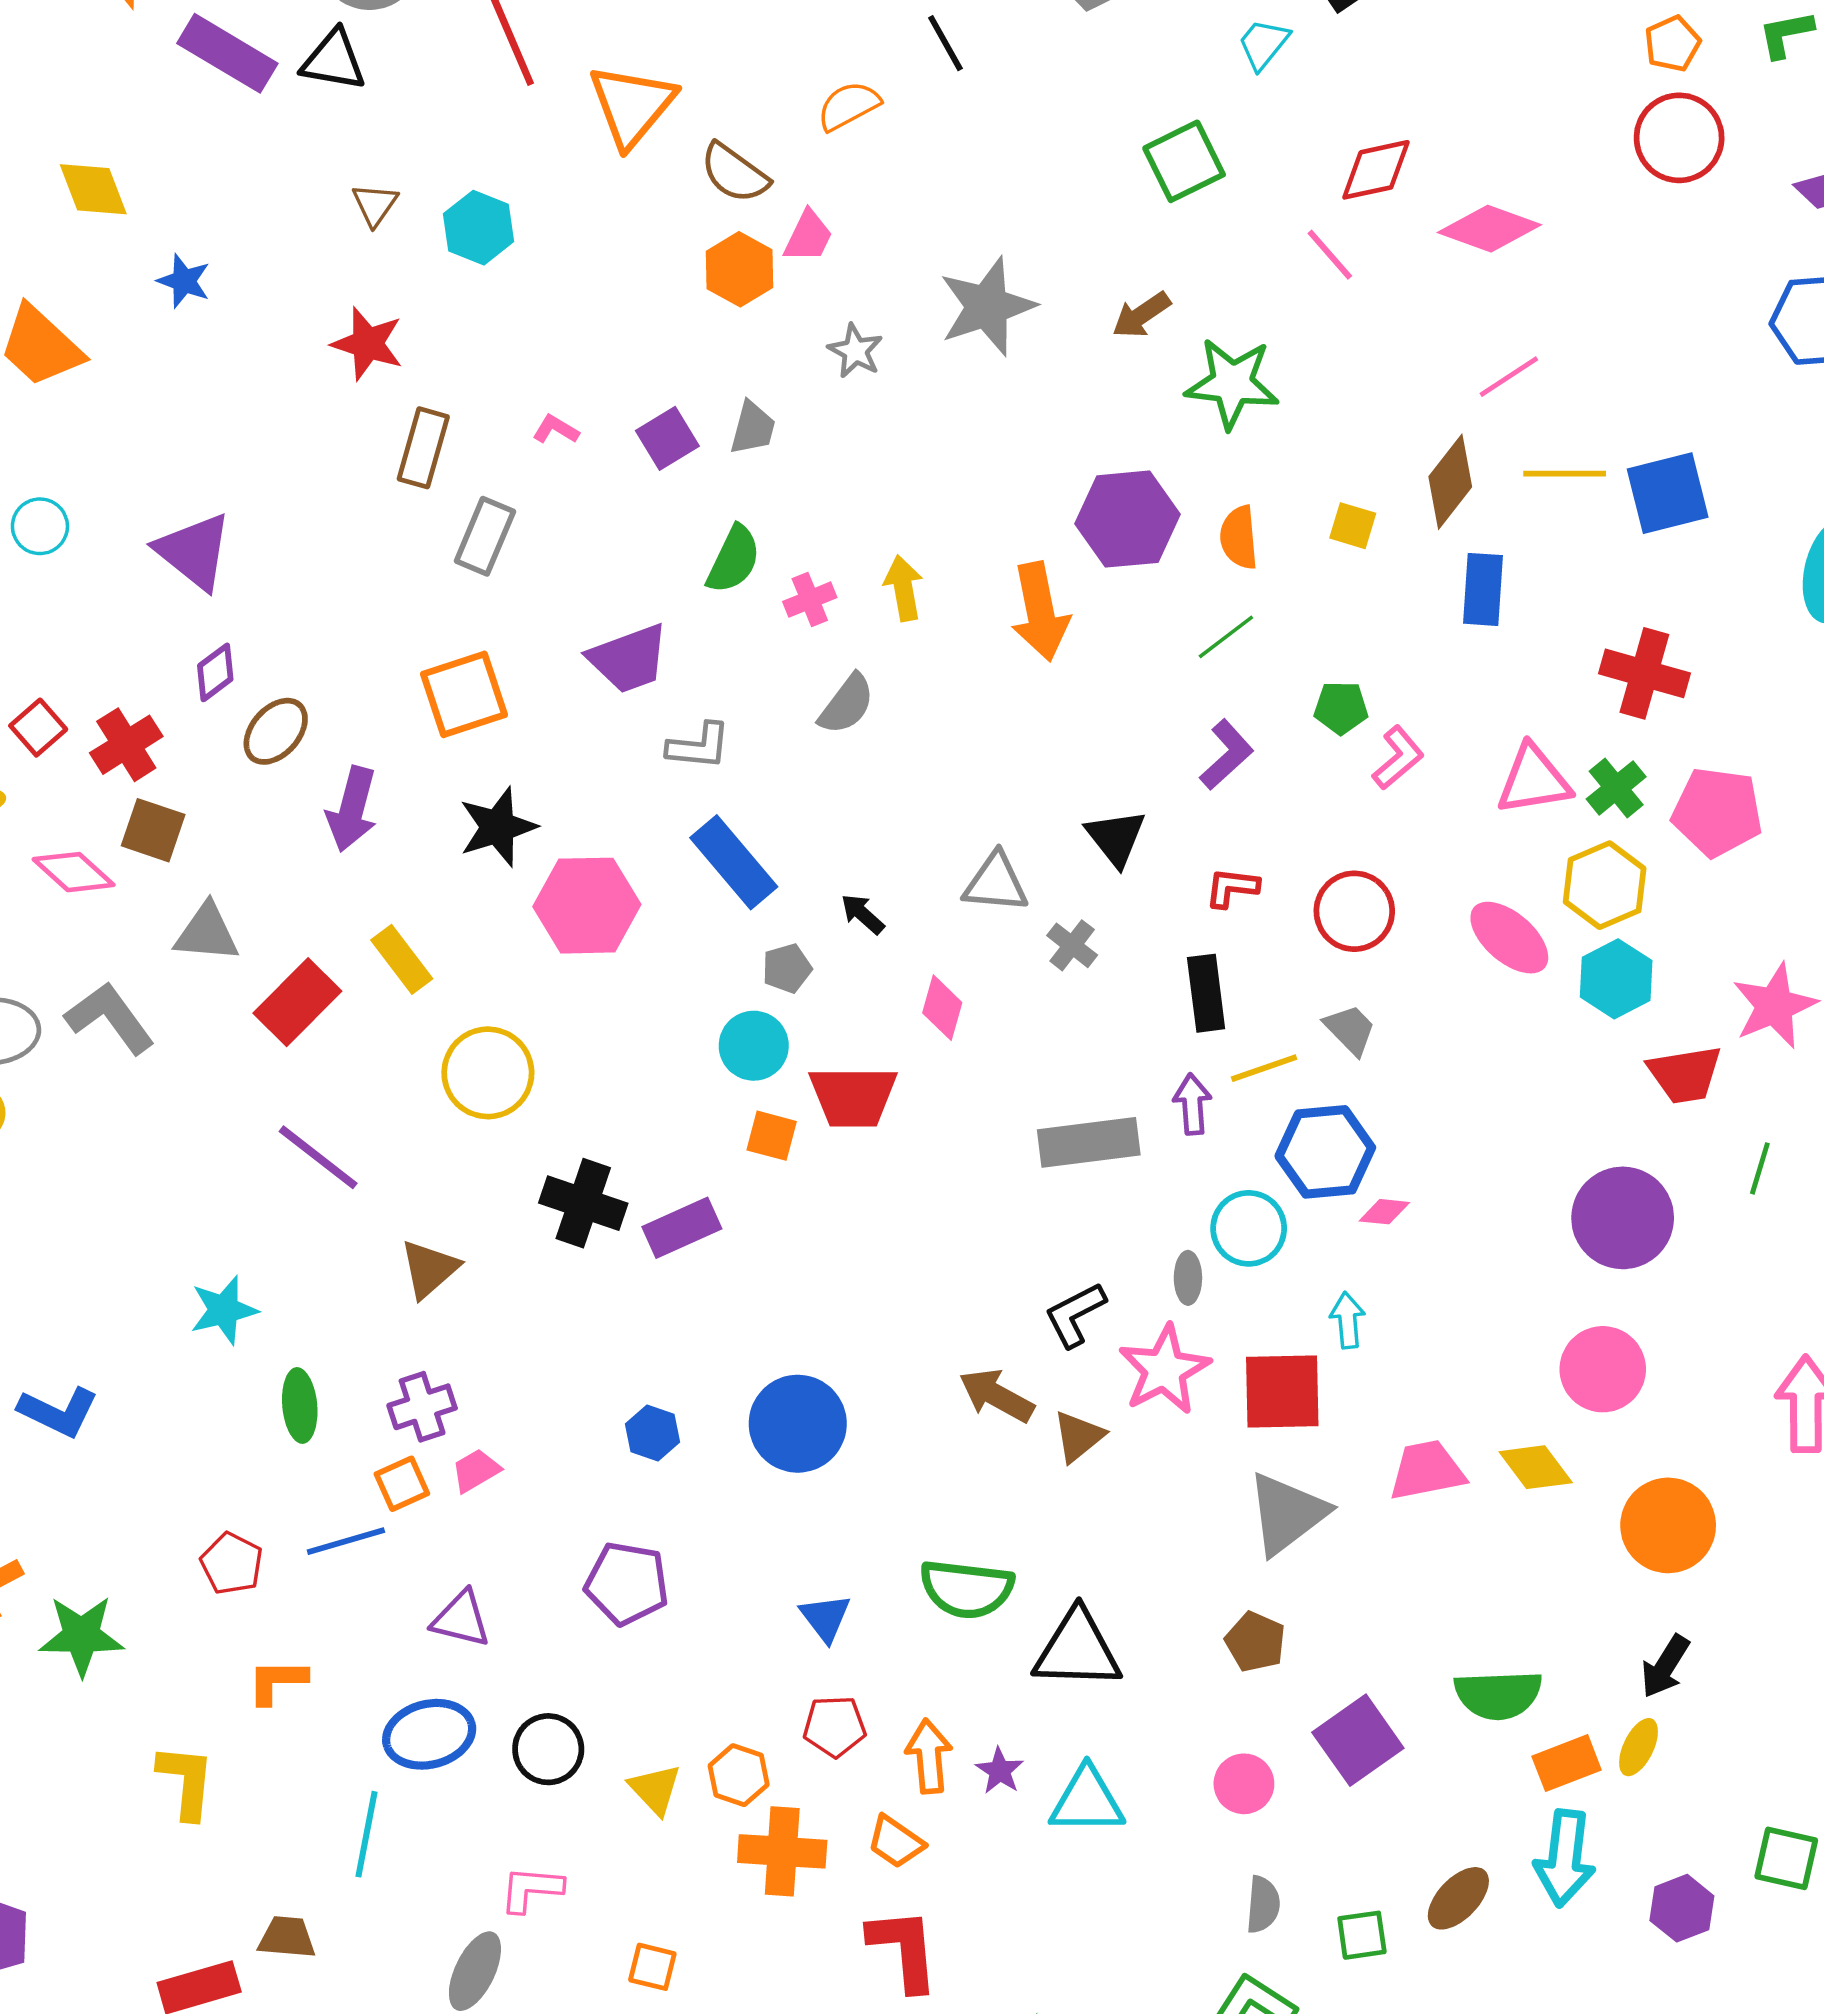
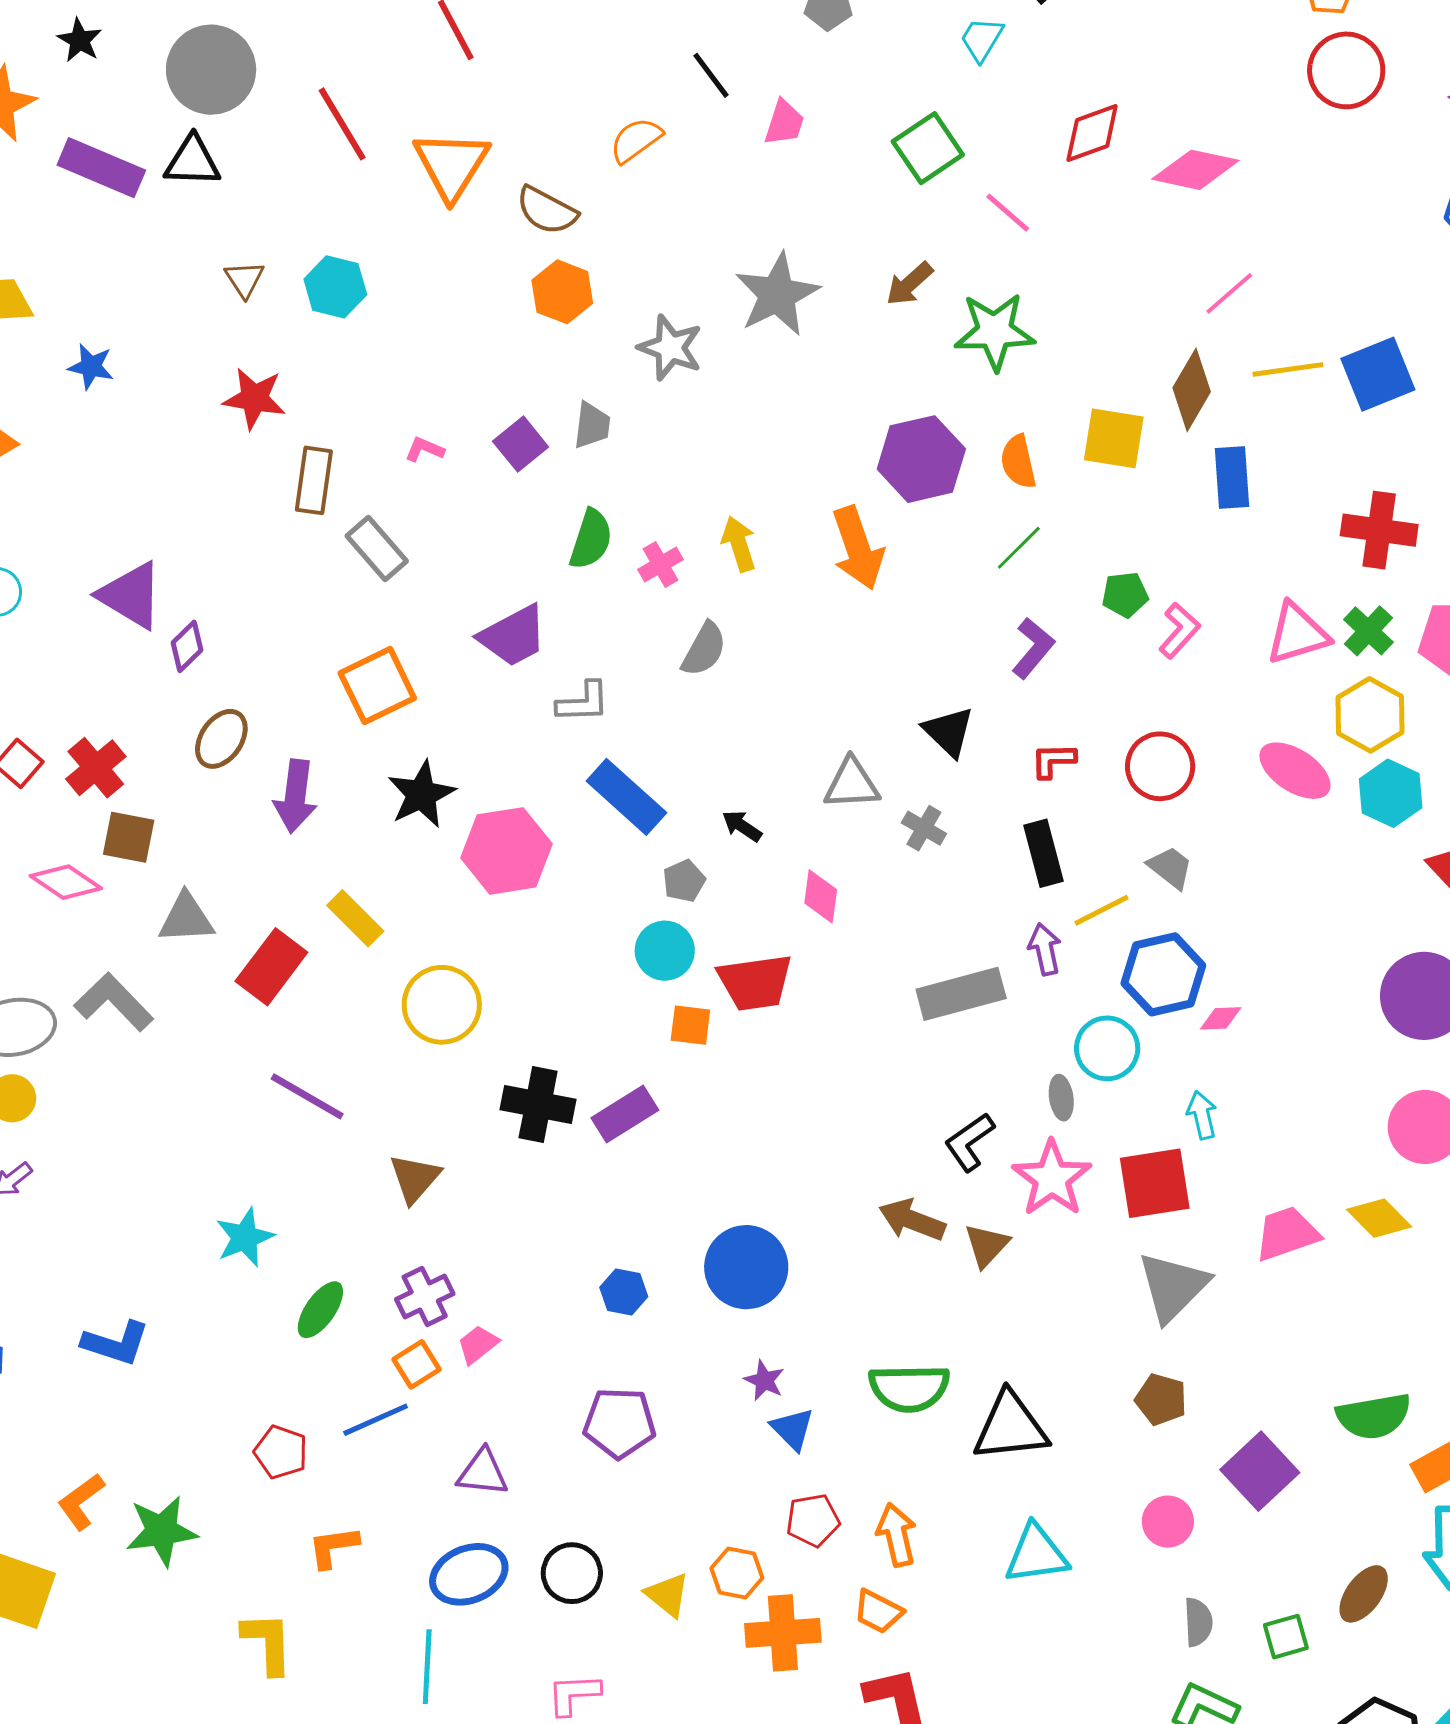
pink trapezoid: (808, 236) -> (784, 123), moved
pink line: (1330, 255) -> (1008, 213), moved
gray star: (855, 351) -> (670, 348), size x1.4
yellow square: (1353, 526) -> (1114, 438), size x1.6
gray rectangle: (485, 536) -> (377, 549), turned -56
purple diamond: (215, 672) -> (187, 646), moved
green ellipse: (300, 1406) -> (320, 1310), turned 48
purple star: (1000, 1771) -> (764, 1380), moved

